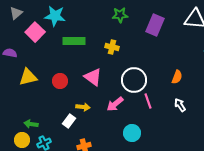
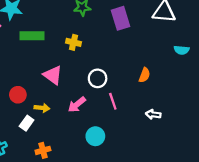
purple rectangle: (155, 25) -> (120, 18), turned -40
white circle: (134, 80) -> (98, 78), size x0.7
red circle: (60, 81) -> (18, 95), moved
white arrow: (180, 105) -> (153, 114), moved, turned -48

